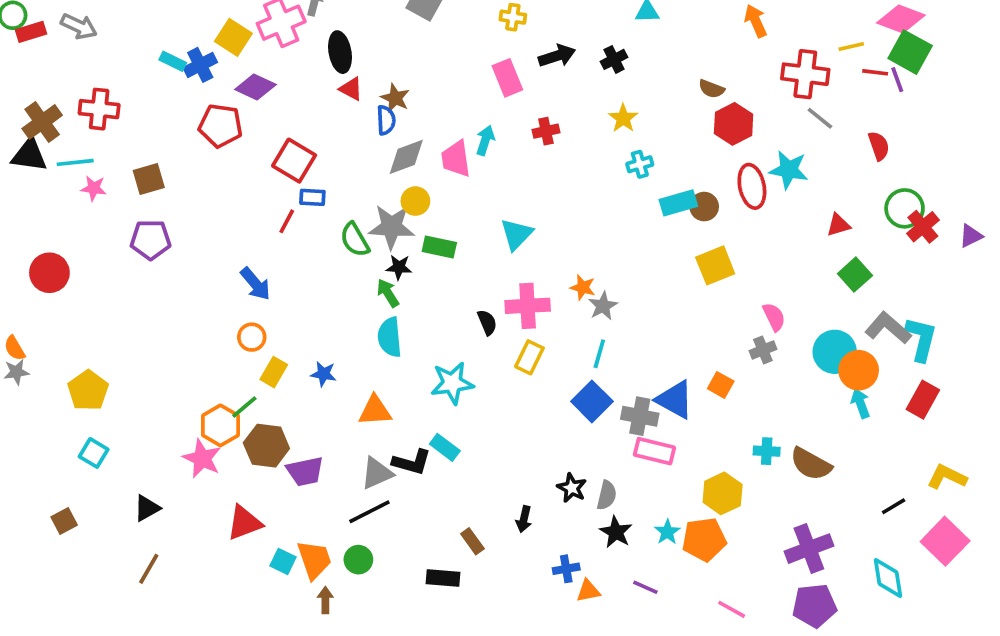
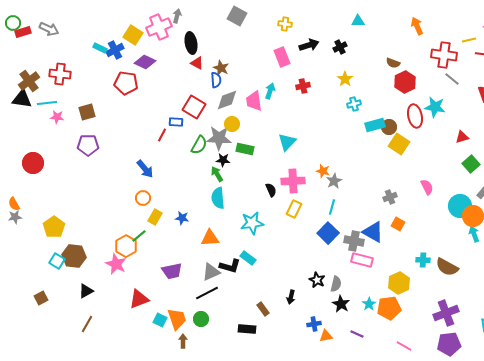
red square: (294, 161) -> (194, 107), moved
green semicircle: (355, 240) -> (199, 145), turned -120
yellow square: (715, 265) -> (399, 144), moved, turned -35
gray cross: (763, 350) -> (390, 197), moved
brown hexagon: (266, 446) -> (74, 256), moved

